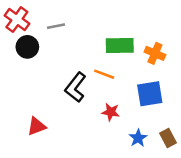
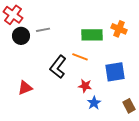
gray line: (56, 26) -> (43, 30), moved
orange cross: (155, 53) -> (119, 29), moved
red triangle: (36, 126) -> (25, 88), moved
blue star: (138, 138) -> (94, 103), moved

